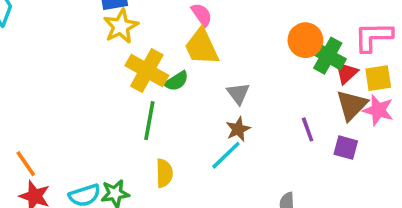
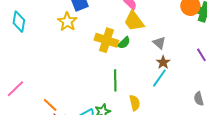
yellow star: (121, 26) -> (67, 22), moved
green line: (149, 121) -> (115, 80), moved
yellow semicircle: (164, 173) -> (135, 103), moved

